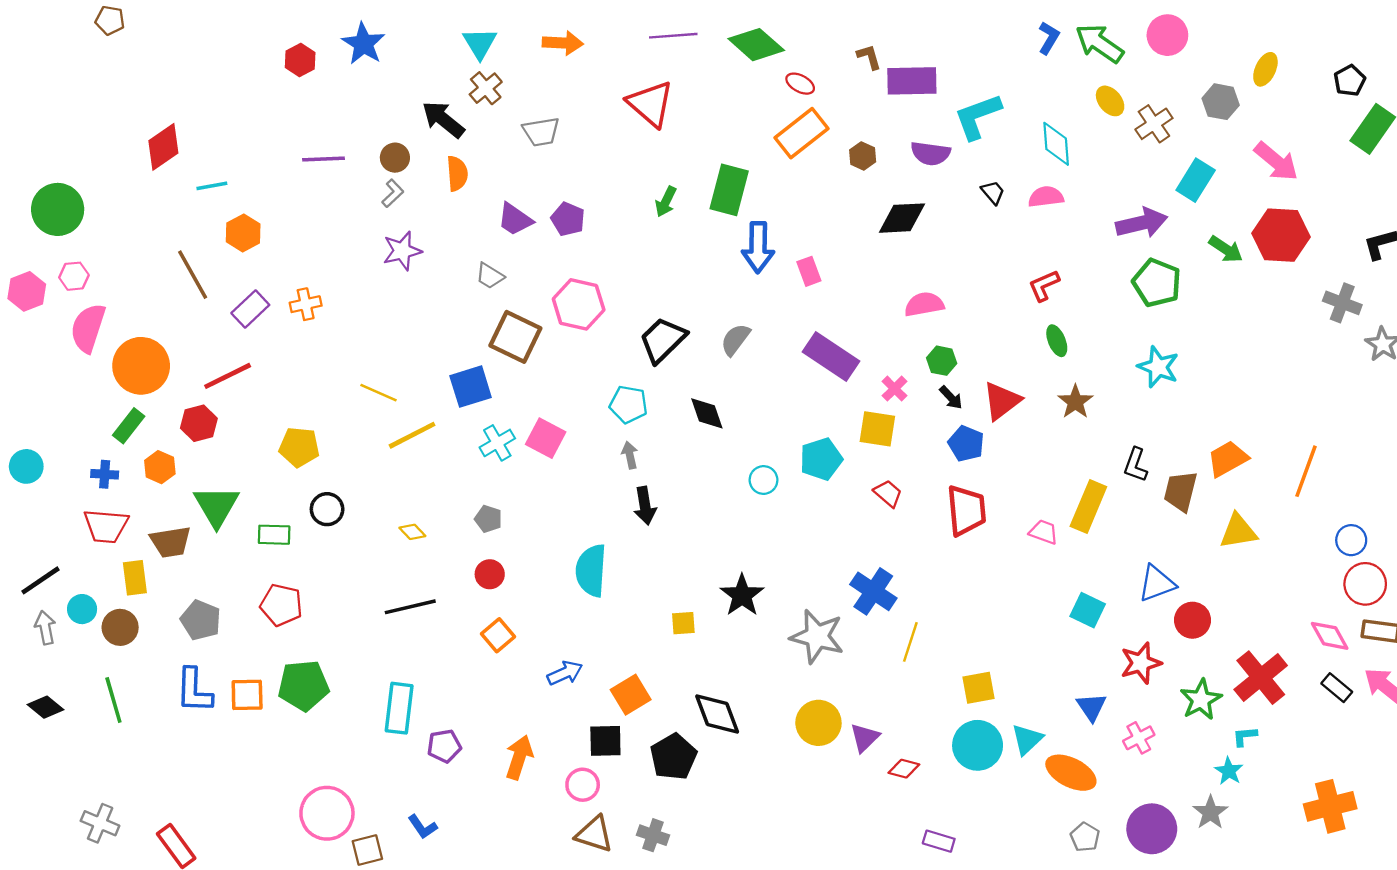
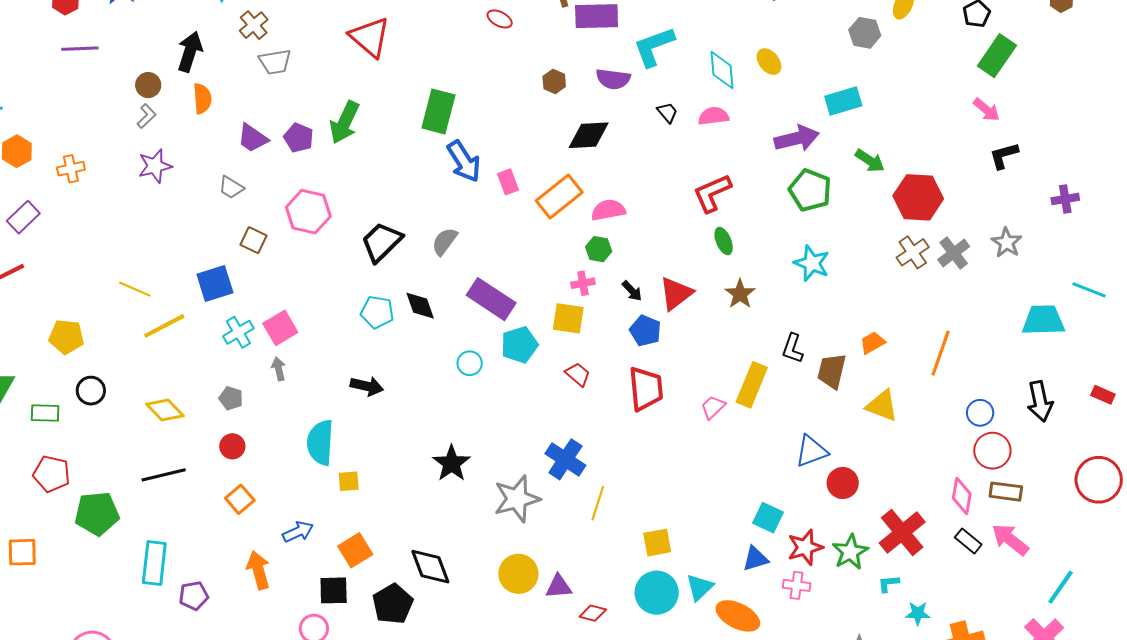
brown cross: (486, 88) -> (254, 25), moved
yellow ellipse: (1110, 101) -> (769, 62), moved
black arrow: (443, 119) -> (190, 52), turned 69
brown cross: (1154, 124) -> (913, 252), moved
orange rectangle: (801, 133) -> (559, 196), moved
purple line: (324, 159) -> (80, 49), moved
pink arrow: (1276, 161) -> (986, 110), moved, size x0.7
cyan rectangle: (1196, 180) -> (843, 101), turned 42
green arrow: (666, 202) -> (345, 122), moved, size x1.6
red hexagon: (1281, 235) -> (918, 197), moved
blue arrow: (758, 247) -> (464, 161), turned -33
red L-shape: (1044, 285) -> (712, 193), size x1.4
gray cross: (1342, 303) -> (954, 253), moved, turned 32
orange cross: (306, 304) -> (71, 169), moved
brown square: (515, 337) -> (254, 240), size x0.6
purple rectangle: (831, 356) -> (491, 299), moved
green hexagon: (942, 361) -> (599, 249), moved
pink cross: (895, 389) -> (583, 283), turned 35
cyan pentagon: (628, 404) -> (377, 312), moved
pink square: (546, 438) -> (280, 328), turned 32
gray arrow: (630, 455) -> (279, 369), moved
orange trapezoid: (1228, 459) -> (872, 343), size x0.7
black arrow: (645, 506) -> (367, 386), turned -68
yellow triangle: (1238, 531) -> (882, 406), turned 30
yellow diamond: (412, 532) -> (165, 410), size x1.6
pink trapezoid: (1044, 532) -> (713, 407), turned -64
cyan square: (1088, 610) -> (768, 518), moved
yellow square: (683, 623) -> (349, 481), moved
gray star: (817, 636) -> (517, 499), turned -30
pink diamond: (1330, 636) -> (962, 496), turned 39
red star: (1141, 663) -> (805, 547), moved
green pentagon: (303, 685) -> (97, 513), moved
blue triangle: (1091, 707) -> (755, 559), turned 48
purple triangle: (865, 738) -> (559, 586), turned 40
pink cross: (1139, 738) -> (797, 585), turned 36
orange arrow: (519, 757) -> (258, 570), moved, turned -33
cyan star: (1229, 771) -> (918, 613), moved, turned -30

